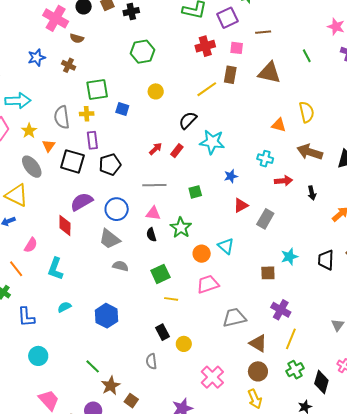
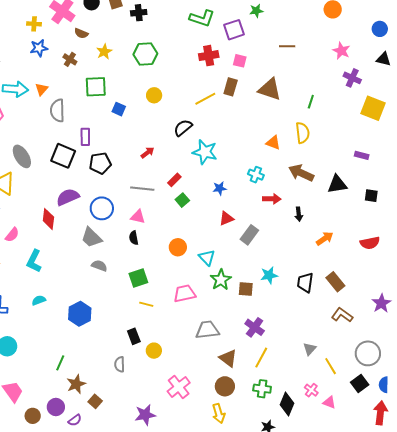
brown line: (263, 32) -> (287, 46), moved
green line: (307, 56) -> (311, 102), moved, turned 40
yellow cross: (87, 114) -> (34, 24), moved
yellow star: (29, 131) -> (104, 52), moved
orange triangle: (49, 146) -> (42, 89), moved
red rectangle: (177, 151) -> (174, 180), moved
green square: (195, 192) -> (182, 200), turned -32
green star: (181, 228) -> (221, 280), moved
orange circle: (202, 254) -> (178, 247), moved
green line: (93, 366) -> (60, 363), turned 63
green cross: (295, 370) -> (262, 389), turned 30

